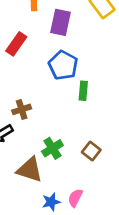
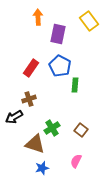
red rectangle: (16, 44) -> (31, 68), moved
pink semicircle: (75, 198) -> (76, 161), moved
blue star: (51, 202) -> (42, 168), moved

